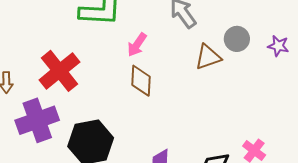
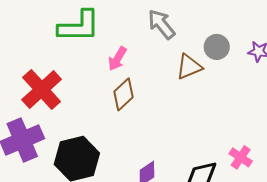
brown diamond: (141, 81) -> (123, 94), turned 48

